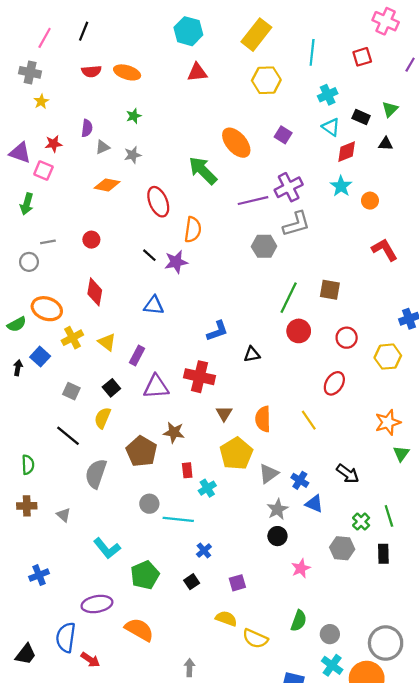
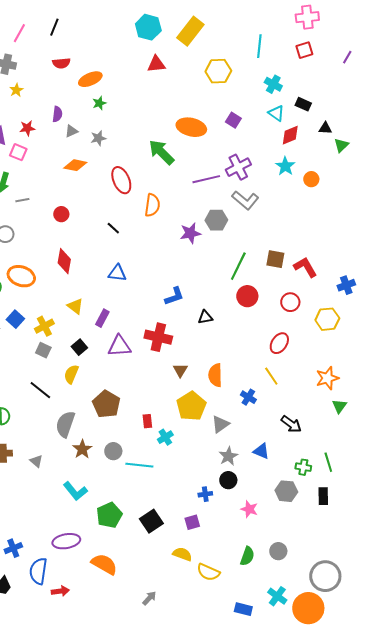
pink cross: (386, 21) -> (307, 17), moved, turned -30
yellow rectangle: (256, 35) -> (190, 31), moved
orange ellipse: (127, 72) -> (90, 79), moved, turned -40
cyan cross: (328, 95) -> (273, 84), turned -36
green triangle: (390, 109) -> (341, 145), moved
orange ellipse: (236, 143) -> (191, 127), turned -36
gray L-shape: (296, 224) -> (245, 200), turned 56
gray line: (48, 242) -> (22, 200), moved
red L-shape: (384, 250) -> (305, 267), moved
purple star: (176, 262) -> (190, 233), moved
yellow cross: (72, 338) -> (44, 326), moved
yellow line: (309, 420) -> (271, 376), moved
brown star: (174, 432) -> (82, 449), moved, turned 30
blue cross: (300, 480) -> (248, 397), moved
green cross: (361, 522) -> (303, 467), turned -35
blue cross: (204, 551) -> (205, 494), moved, turned 32
pink star: (301, 568) -> (249, 509), turned -30
blue cross: (39, 575) -> (13, 548), moved
black square: (192, 582) -> (151, 521), size x1.6
gray circle: (330, 634) -> (278, 551), moved
red arrow: (90, 660) -> (60, 591), turned -42
gray arrow: (189, 668) -> (149, 598), turned 42

